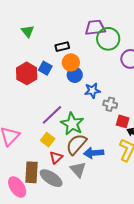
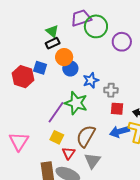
green triangle: (28, 31) -> (52, 31), moved
red square: (123, 121) -> (117, 109), moved
green star: (72, 124) -> (76, 103), moved
blue arrow: (94, 153) -> (119, 132), moved
gray triangle: (78, 170) -> (92, 161), turned 30

